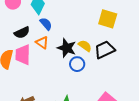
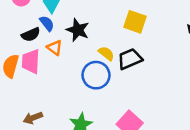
blue semicircle: (46, 24) -> (47, 23), moved
black star: (67, 48) -> (78, 30), moved
blue circle: (77, 64) -> (96, 75), size x1.5

